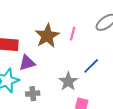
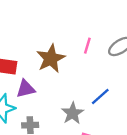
pink line: (73, 34) -> (87, 46), moved

